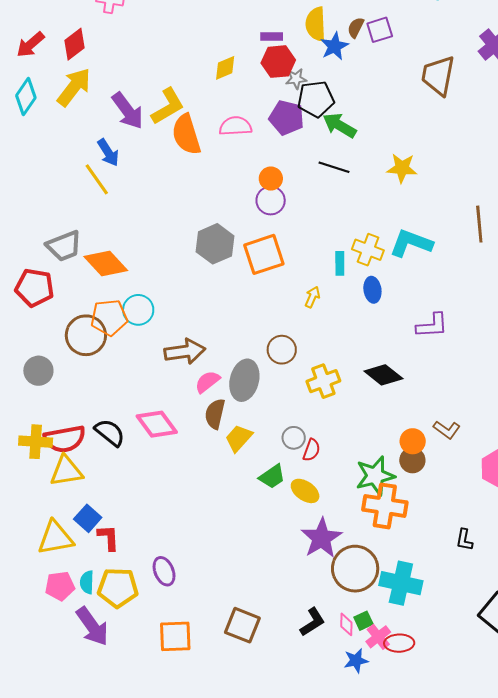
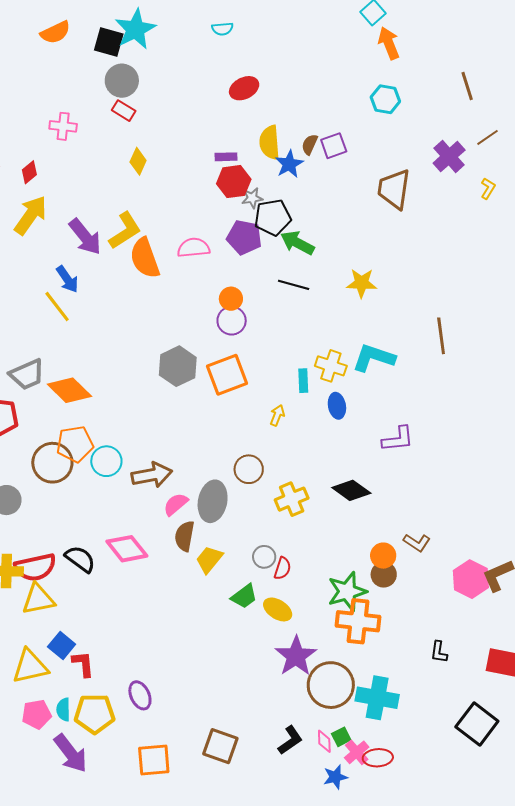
red diamond: (74, 44) -> (29, 172), size x0.7
yellow diamond: (225, 68) -> (138, 161), moved, turned -40
cyan circle: (138, 310) -> (106, 461), moved

